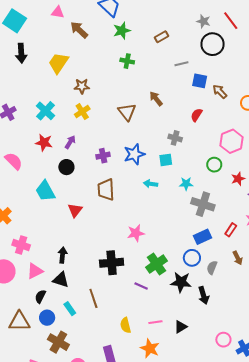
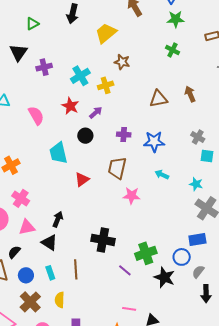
yellow cross: (82, 112) -> (106, 85), moved
brown triangle: (127, 112) -> (158, 99), turned 42
cyan square: (166, 160) -> (207, 156), moved
pink star: (136, 233) -> (132, 196), moved
black arrow: (204, 295) -> (206, 294), moved
black semicircle: (40, 296) -> (14, 252), moved
yellow semicircle: (126, 325) -> (60, 300), moved

